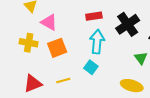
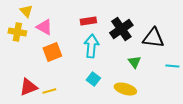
yellow cross: (29, 43) -> (17, 32), moved
cyan square: (91, 67) -> (93, 79), moved
yellow line: (63, 80) -> (49, 91), moved

